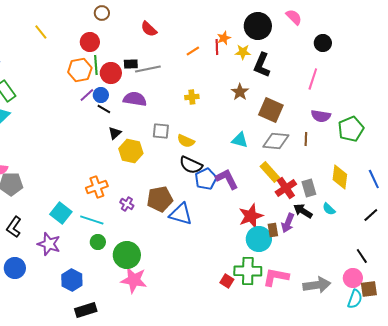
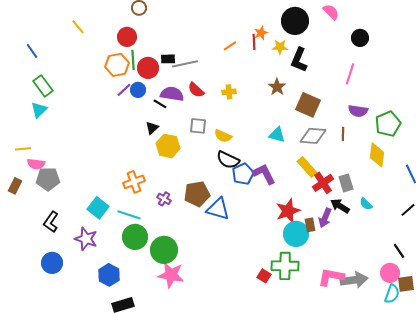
red semicircle: (149, 29) -> (196, 90), moved
black line: (104, 109) -> (160, 104), moved
yellow diamond: (340, 177) -> (377, 155), moved
green circle: (98, 242) -> (135, 237), size x1.6
pink L-shape: (276, 277) -> (331, 277), moved

